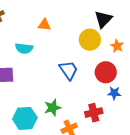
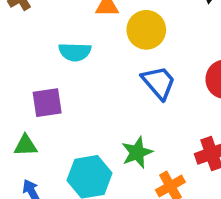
yellow circle: (90, 40) -> (146, 30), moved

